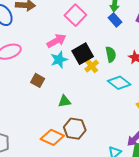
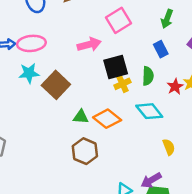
blue rectangle: (115, 20) -> (161, 49), moved
cyan star: (59, 60) -> (29, 73), moved
brown square: (38, 80) -> (56, 85), size x1.6
orange diamond: (52, 137) -> (107, 119), moved

